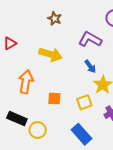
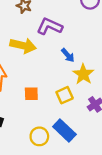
purple L-shape: (90, 39) -> (50, 26), moved
yellow circle: (38, 130) -> (39, 136), moved

